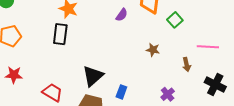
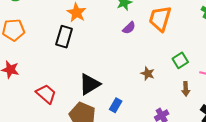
green square: (175, 20) -> (180, 60), moved
brown star: (153, 50) -> (148, 73), moved

